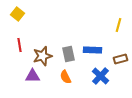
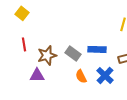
gray rectangle: (68, 54) -> (73, 53), turned -42
orange semicircle: (66, 77) -> (81, 76), moved

